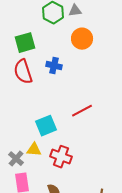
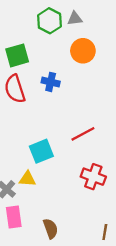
red cross: (61, 157) -> (93, 177), moved

